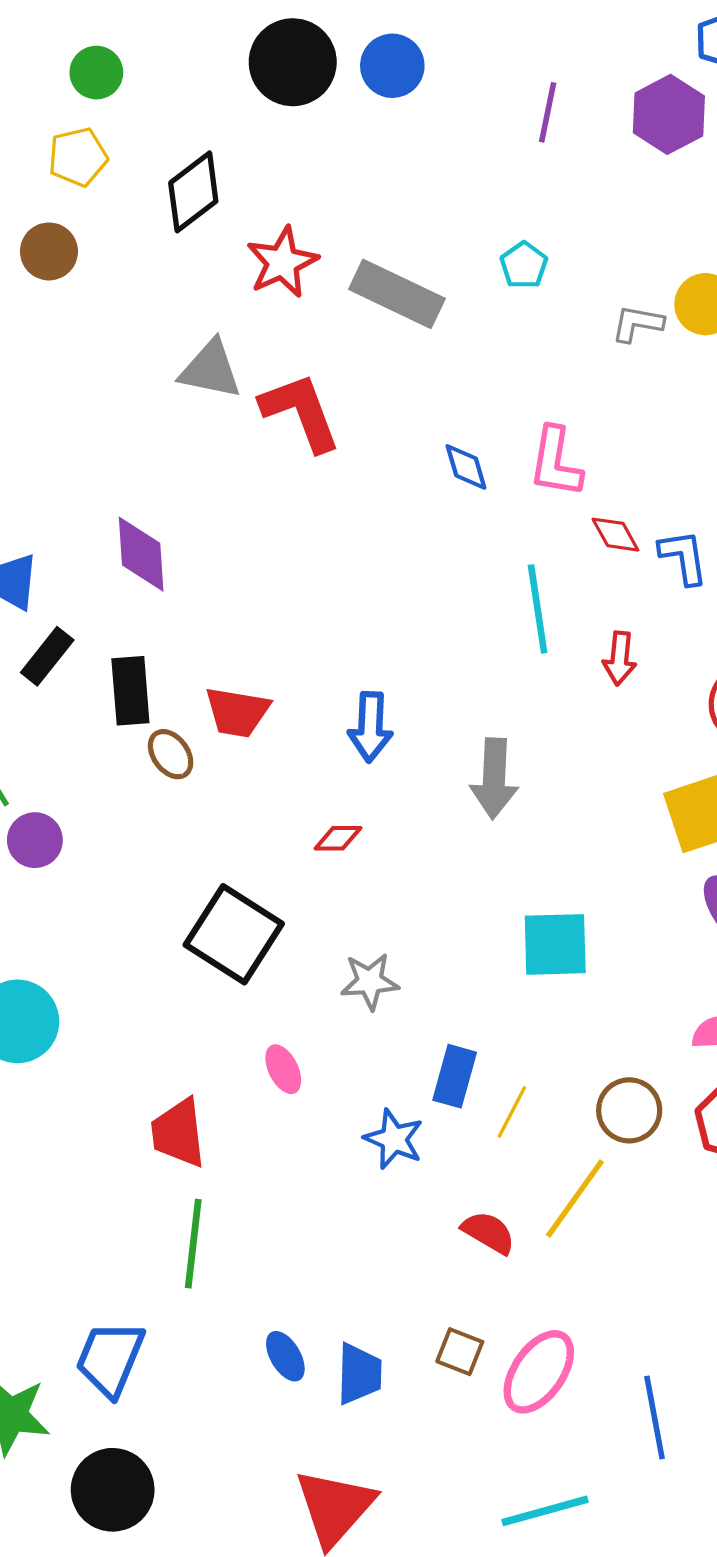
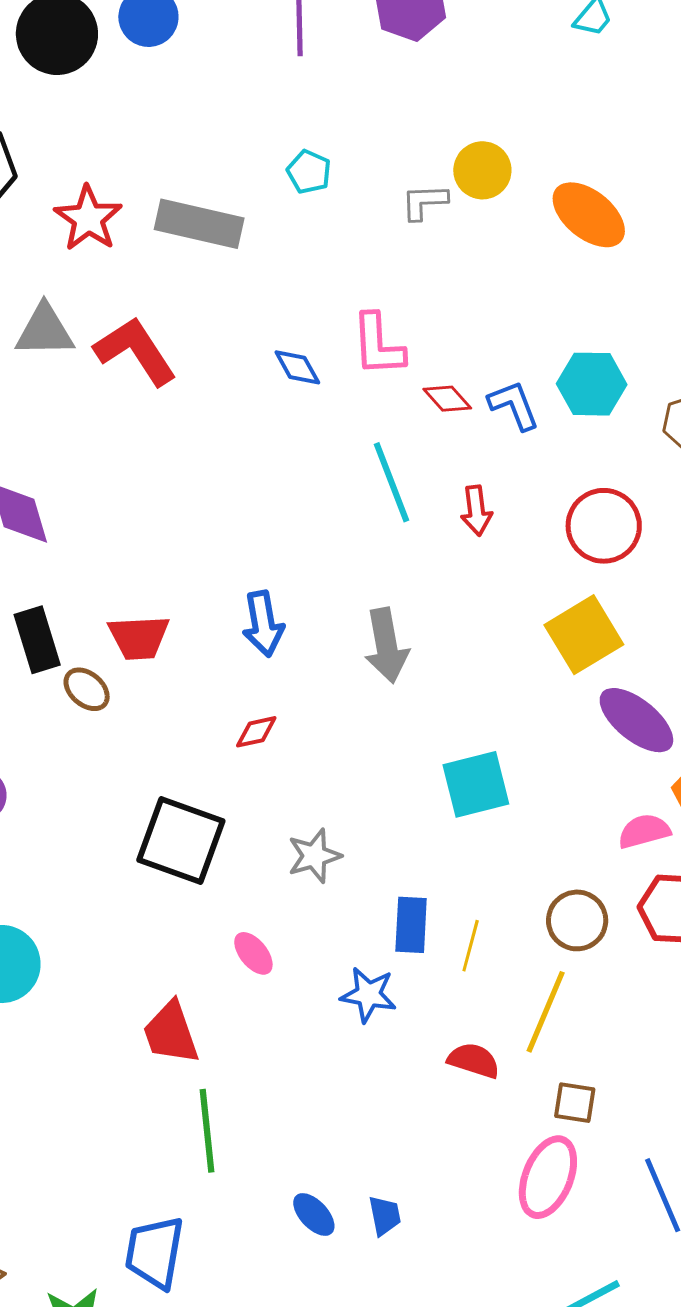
brown square: (460, 1352) -> (575, 1103), moved
blue trapezoid: (359, 1374) -> (385, 1216), size x0.7

